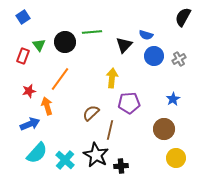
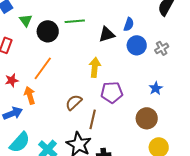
blue semicircle: (146, 35) -> (129, 24), turned -88
green triangle: (39, 45) -> (26, 20), moved
black triangle: (124, 45) -> (107, 34), turned 30

